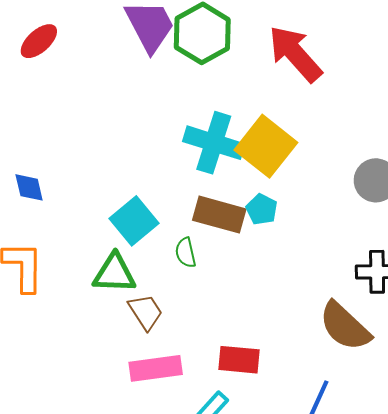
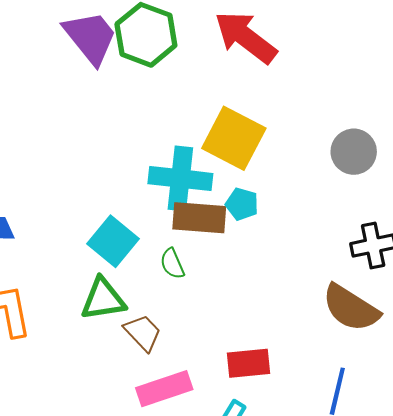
cyan cross: (214, 143) -> (180, 179), moved

